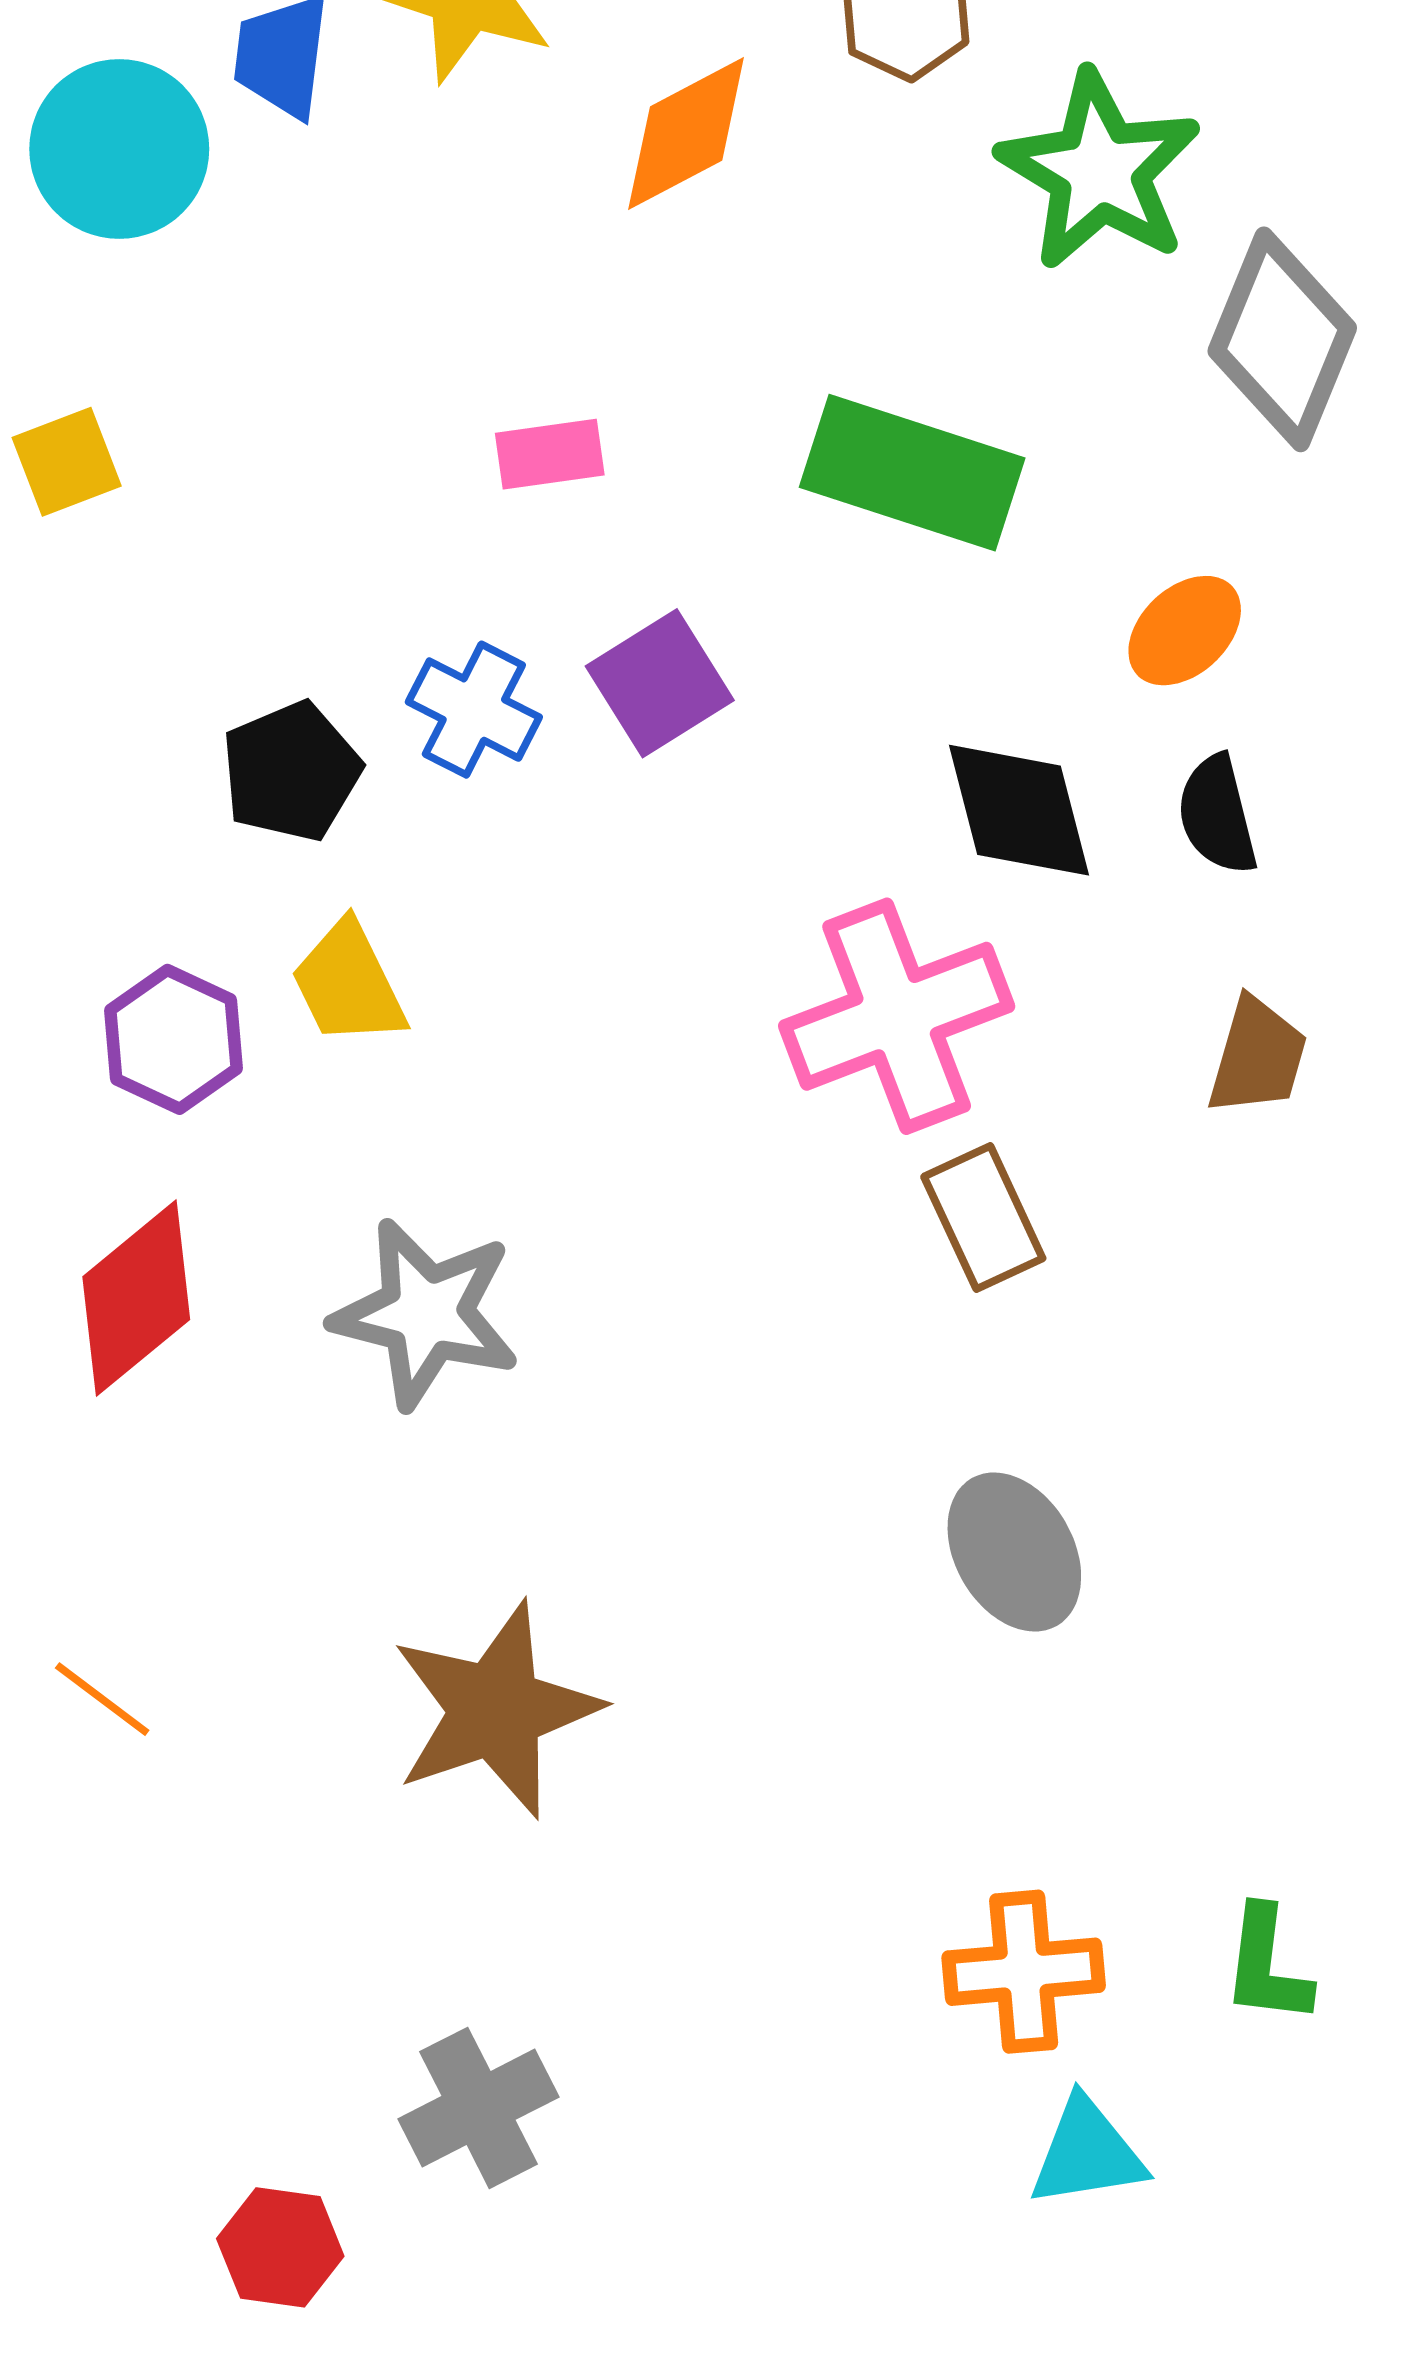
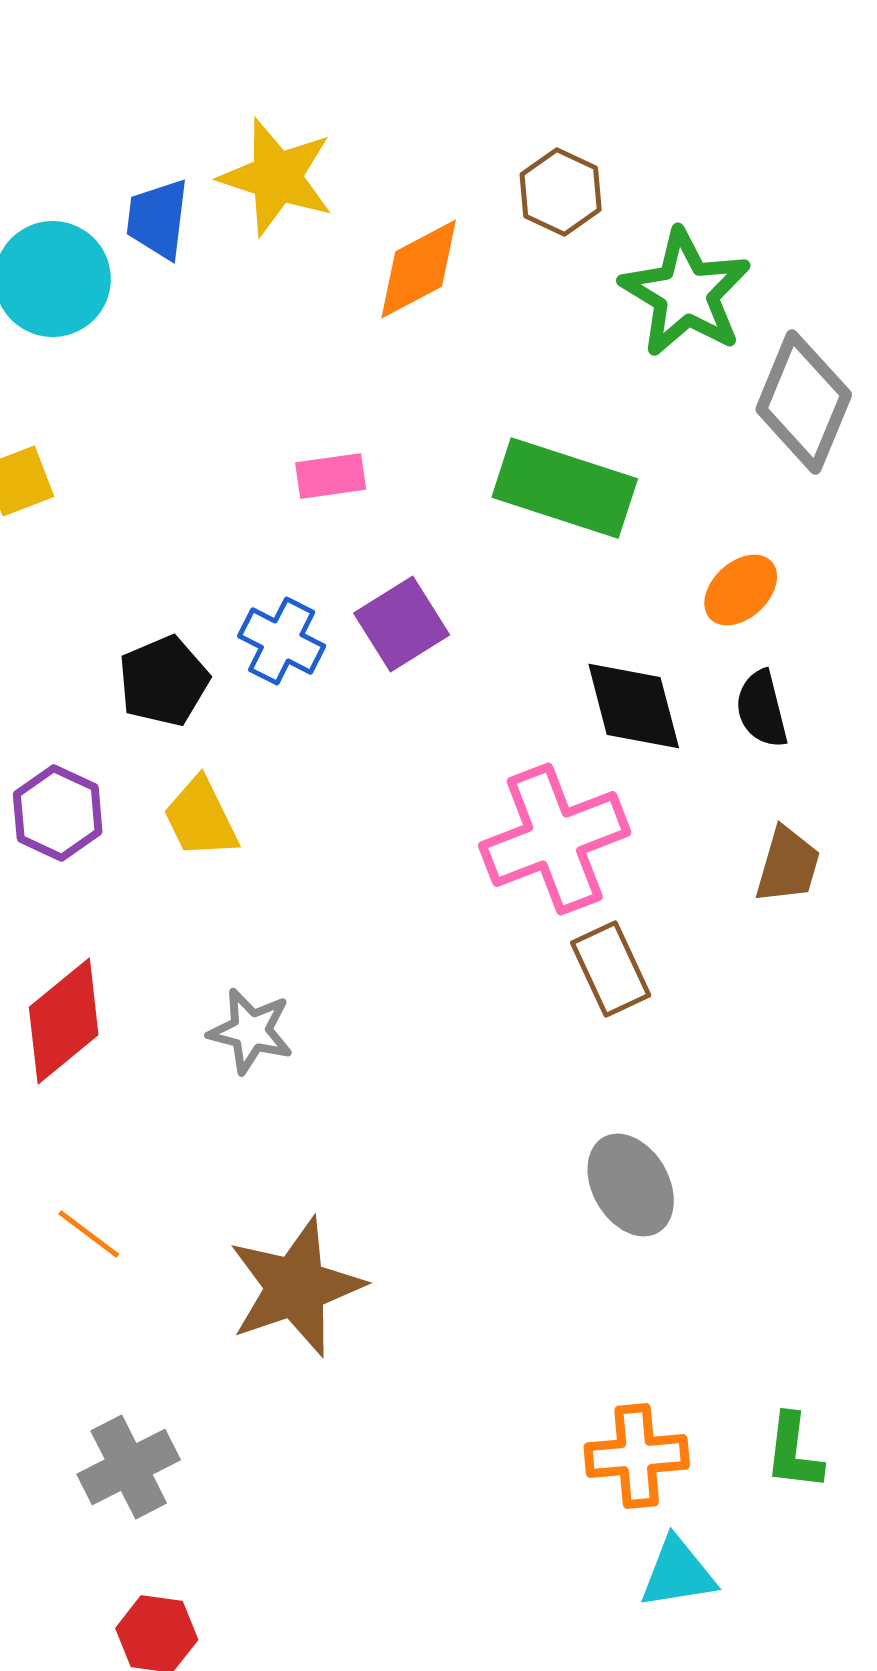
purple hexagon: (173, 1039) -> (58, 813), moved
gray star: (426, 1314) -> (251, 1031), size x0.7
orange line: (102, 1699) -> (89, 1234), moved
gray cross: (479, 2108) -> (129, 1467), moved

